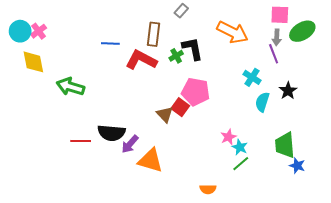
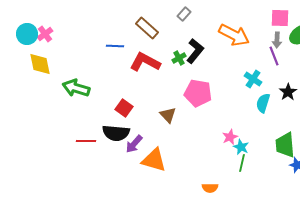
brown rectangle: (154, 34) -> (147, 28), moved, turned -55
black L-shape: (193, 49) -> (195, 51), turned 50
red square: (180, 107) -> (124, 108), moved
green line: (241, 164) -> (242, 163), turned -36

